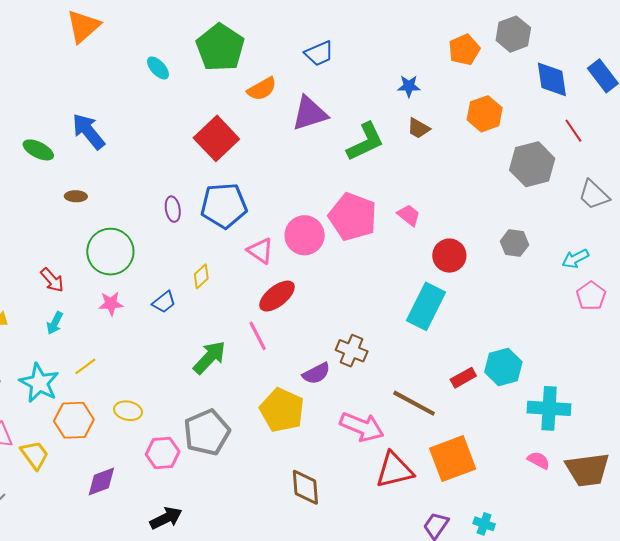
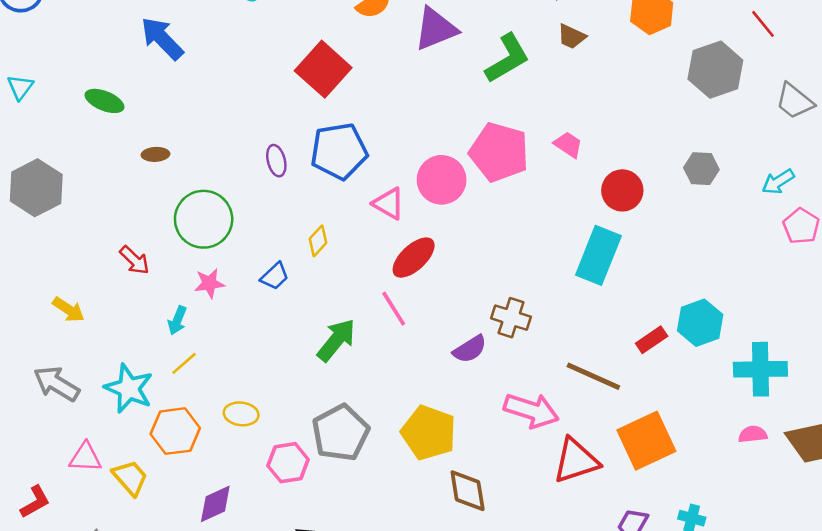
blue arrow: (88, 131) -> (162, 38), moved
cyan arrow: (55, 323) -> (177, 320), moved
yellow pentagon: (282, 410) -> (429, 433), moved
pink semicircle: (539, 460) -> (753, 434), turned -30

